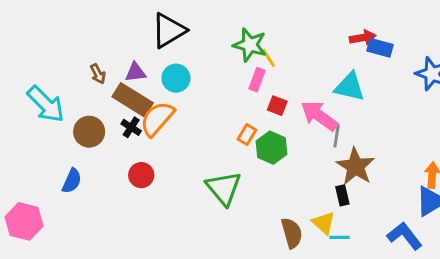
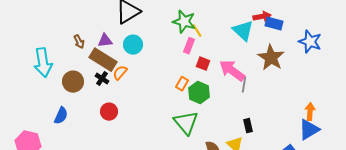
cyan triangle: (350, 87) -> (243, 31), moved, turned 30
cyan arrow: (46, 104) -> (43, 63), turned 36
orange semicircle: (157, 119) -> (120, 73), size x0.6
brown star: (355, 166) -> (271, 58), moved
green triangle: (224, 188) -> (186, 123), moved

